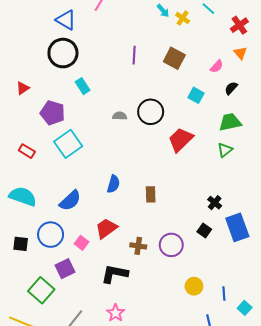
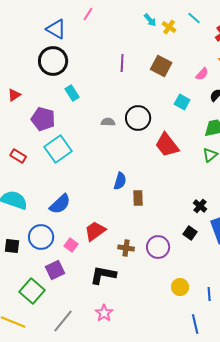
red trapezoid: (181, 140) -> (167, 145), turned -84
blue semicircle: (113, 184) -> (120, 181), moved

